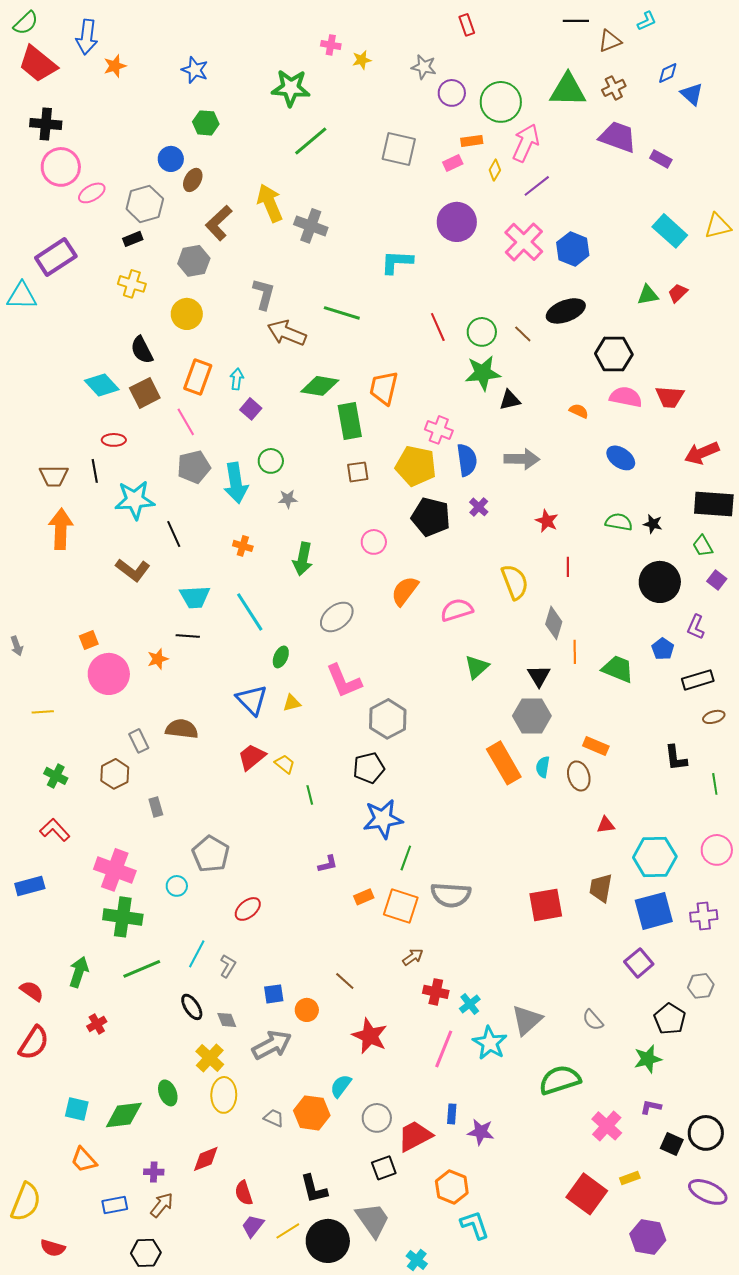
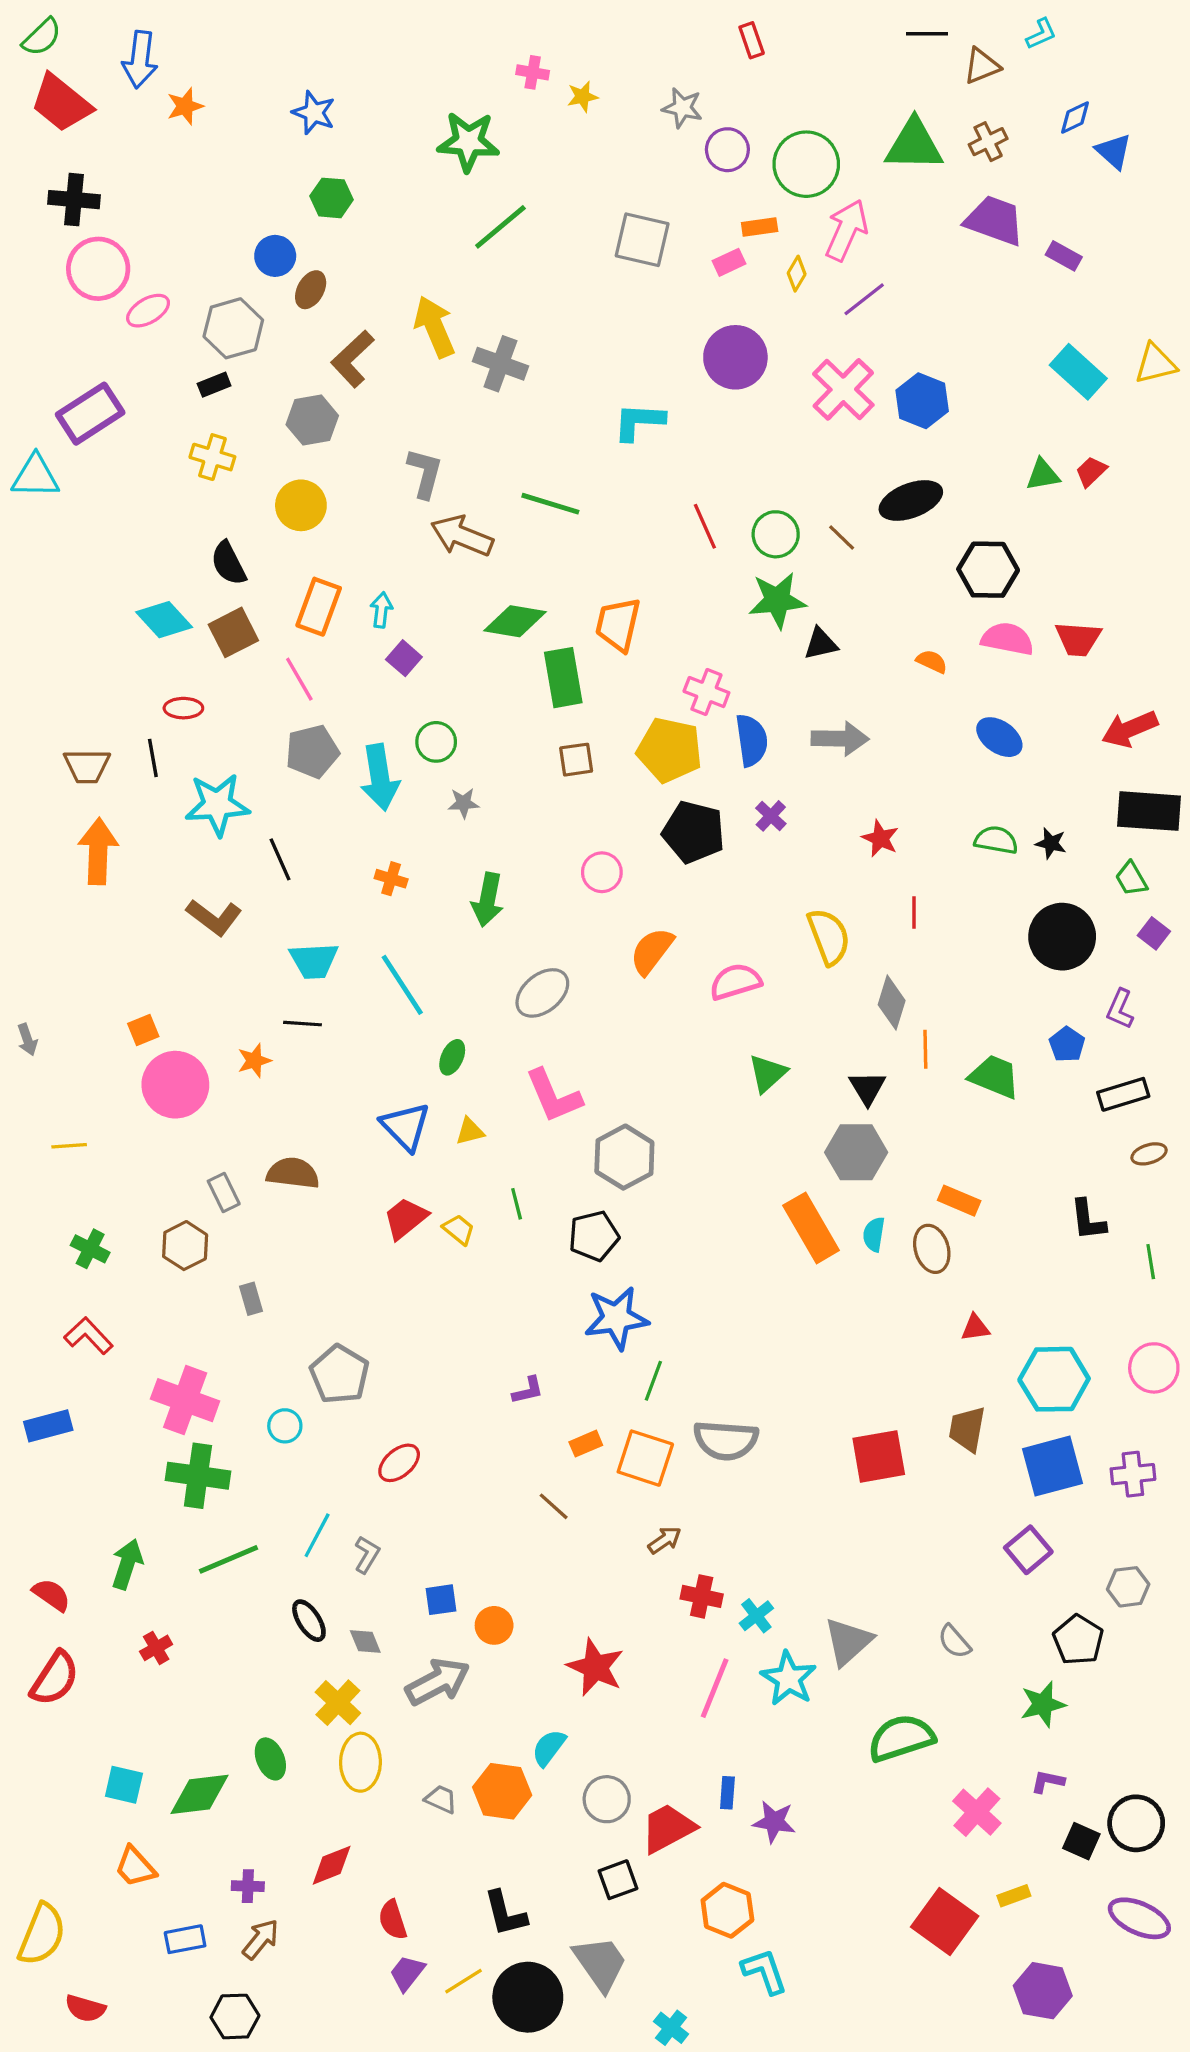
green line: (310, 795) -> (517, 1204), moved
brown line: (345, 981) -> (554, 1506), moved

